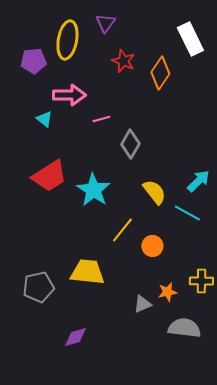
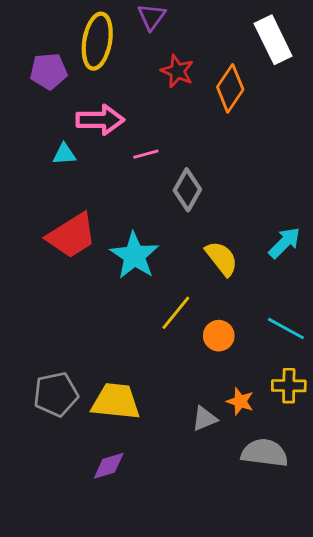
cyan triangle: (44, 119) -> (64, 154), turned -42
cyan line: (187, 213) -> (286, 329), moved
yellow trapezoid: (87, 272) -> (116, 401), moved
orange star: (167, 292) -> (240, 401), turned 30

